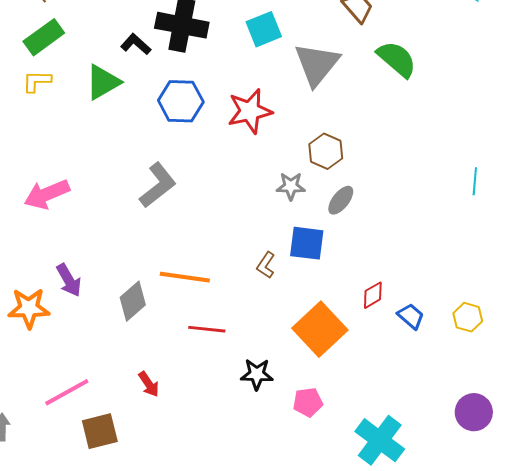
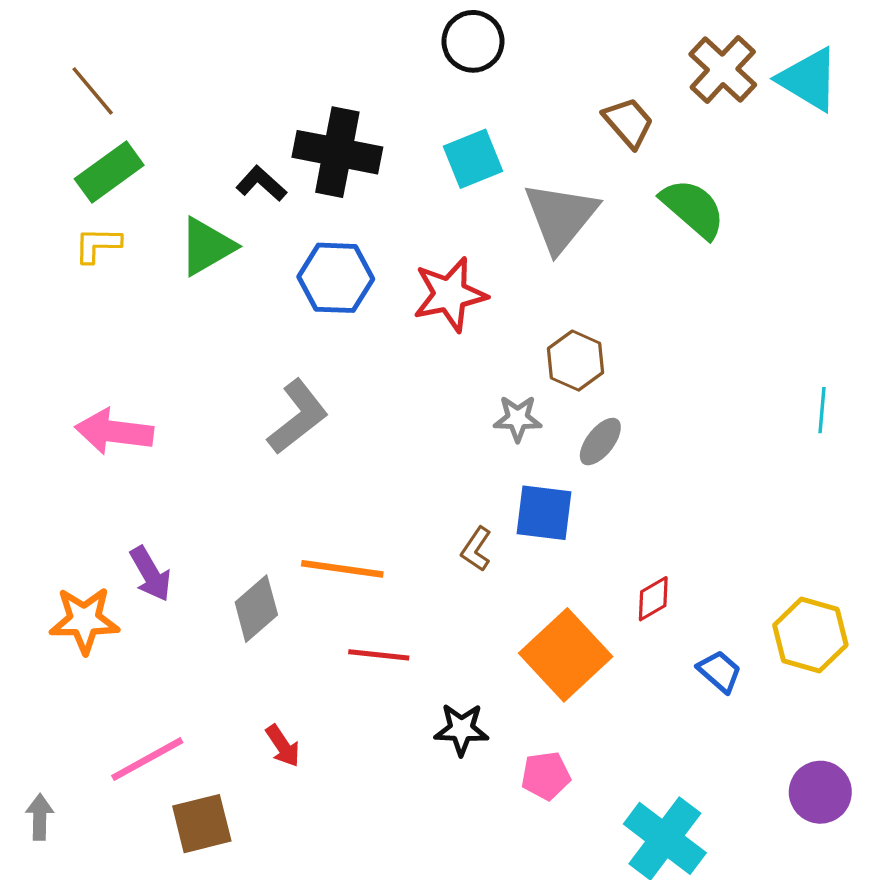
pink arrow: (47, 194) -> (114, 432), turned 30
blue trapezoid: (411, 316) -> (719, 671), moved
yellow hexagon: (468, 317) -> (810, 635), size x1.5

